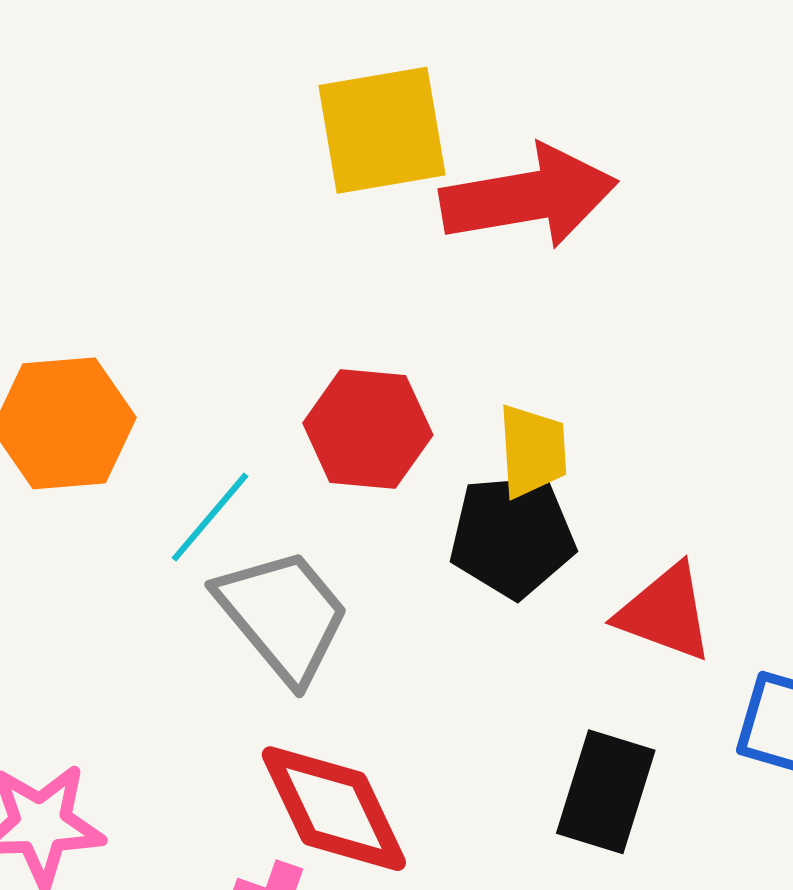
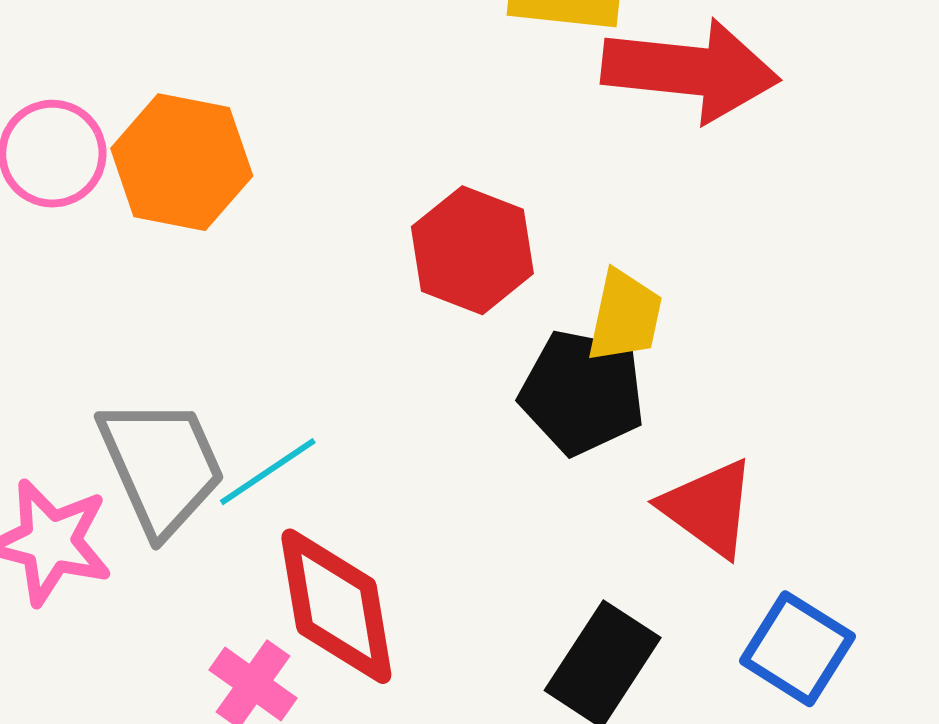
cyan line: (210, 517) -> (268, 472), moved
gray trapezoid: (283, 615) -> (161, 466), moved

